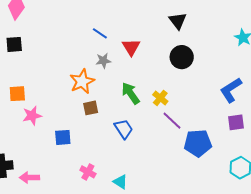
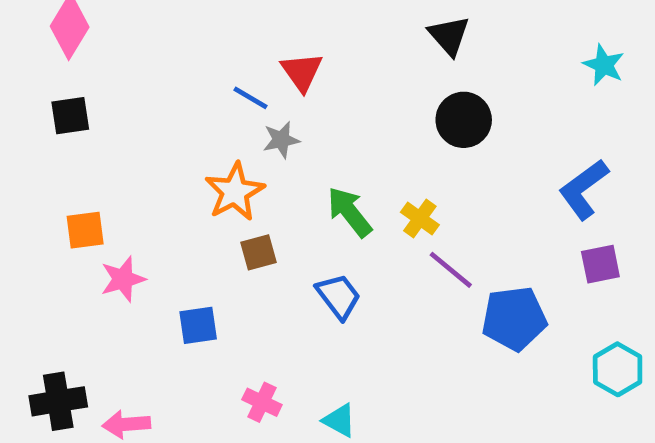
blue line: (100, 33) -> (250, 98), moved
red triangle: (131, 47) -> (302, 72), moved

